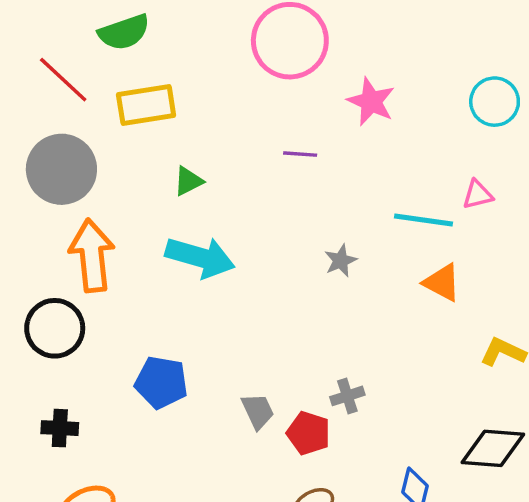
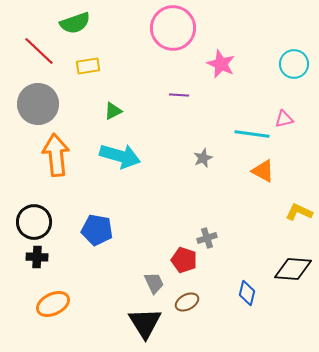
yellow rectangle: (146, 105) -> (88, 66), size x0.7
black circle: (55, 328) -> (34, 222), moved
gray trapezoid: (258, 411) -> (154, 283), moved

